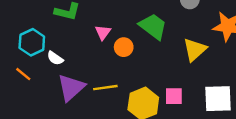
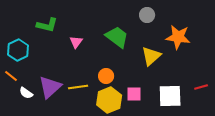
orange circle: (124, 47) -> (106, 76), moved
white semicircle: (55, 58) -> (26, 93), moved

